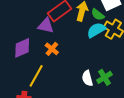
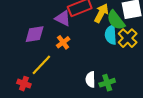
green semicircle: (98, 15) -> (116, 20), size x1.5
cyan semicircle: (96, 30) -> (111, 35), turned -78

